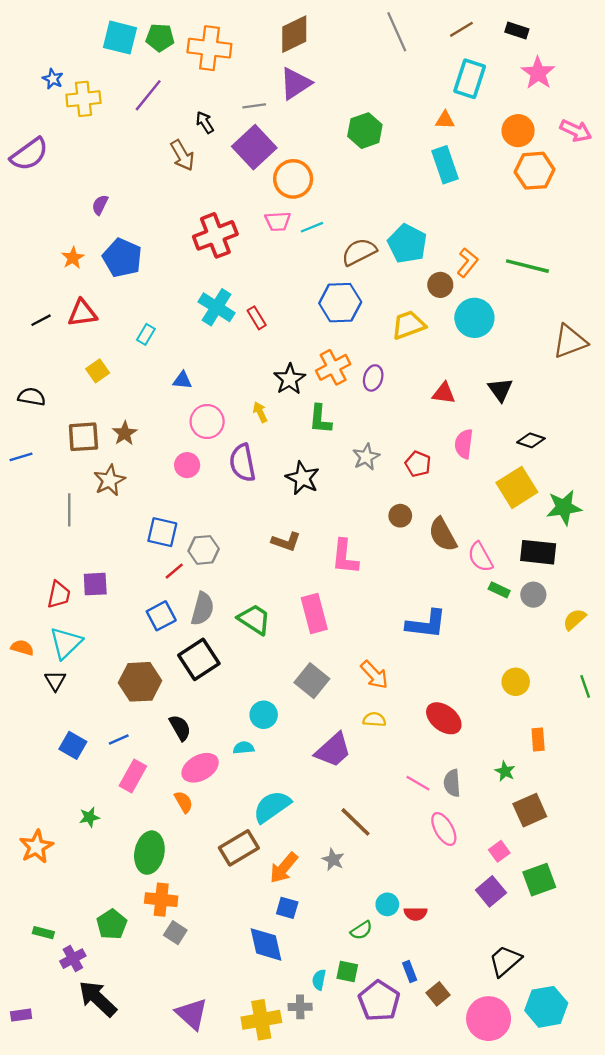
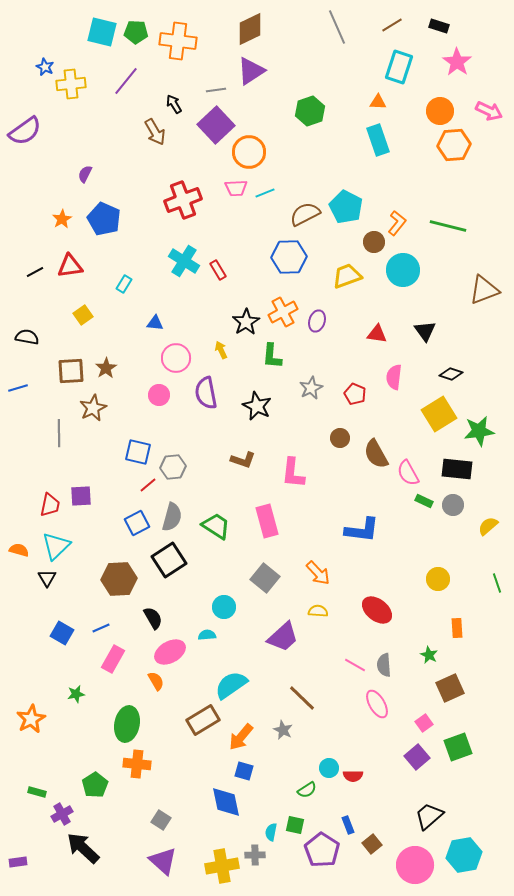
gray square: (175, 933) -> (161, 820), moved

